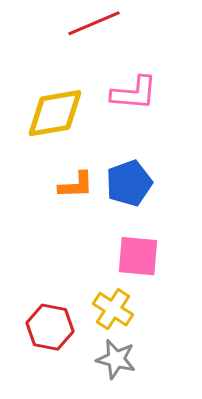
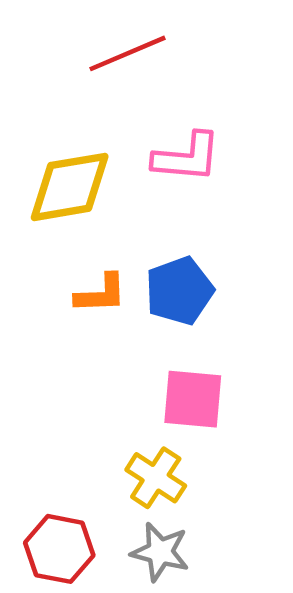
red hexagon: (50, 327) -> (59, 549), moved

